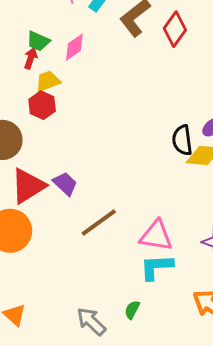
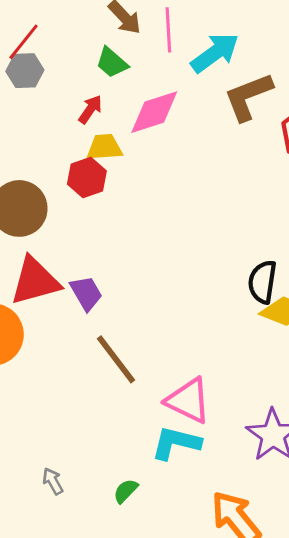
green trapezoid: (38, 41) -> (112, 63), moved
pink diamond: (74, 47) -> (154, 112), size x1.4
brown line: (99, 222) -> (116, 359), turned 72
gray arrow: (91, 321) -> (53, 481), moved, size x0.6

